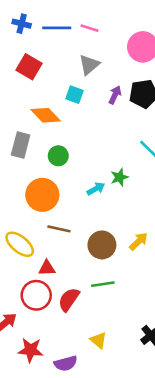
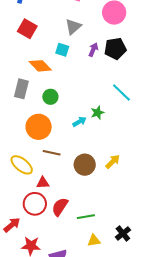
green line: (103, 284) -> (86, 217), moved
yellow triangle: (98, 340) -> (94, 241), moved, turned -48

